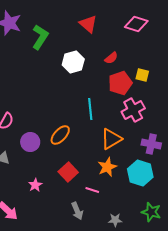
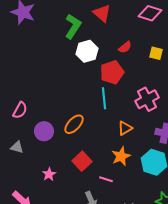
green L-shape: (40, 37) -> (73, 26), moved
yellow square: (142, 75) -> (156, 53), moved
red pentagon: (120, 83) -> (112, 72), moved
orange triangle: (111, 139) -> (125, 128), size x0.7

